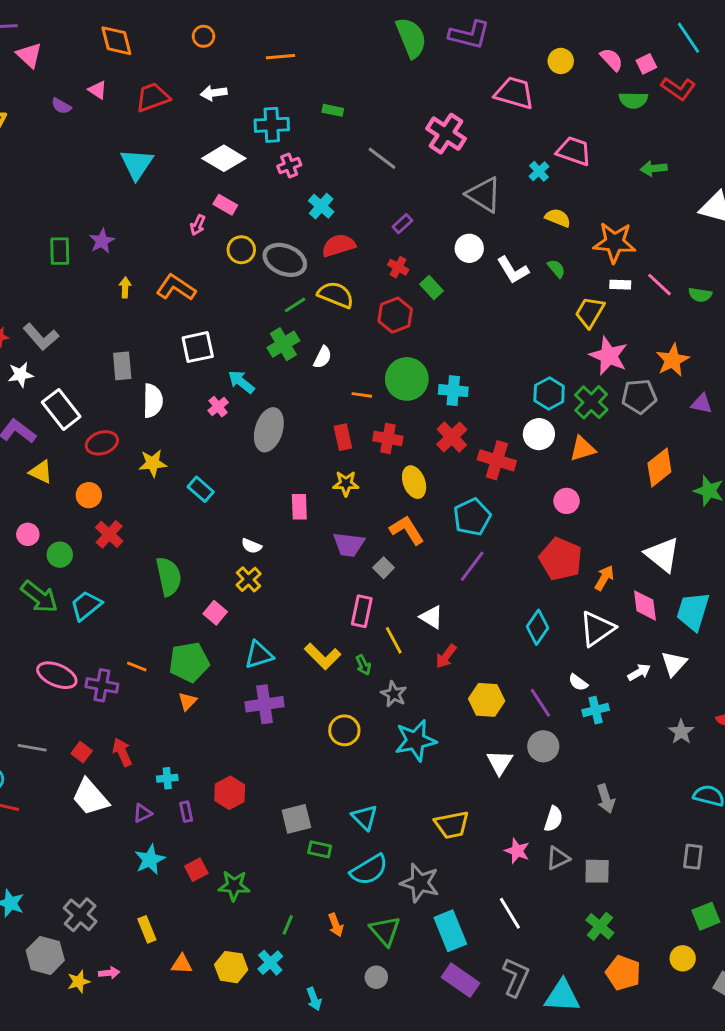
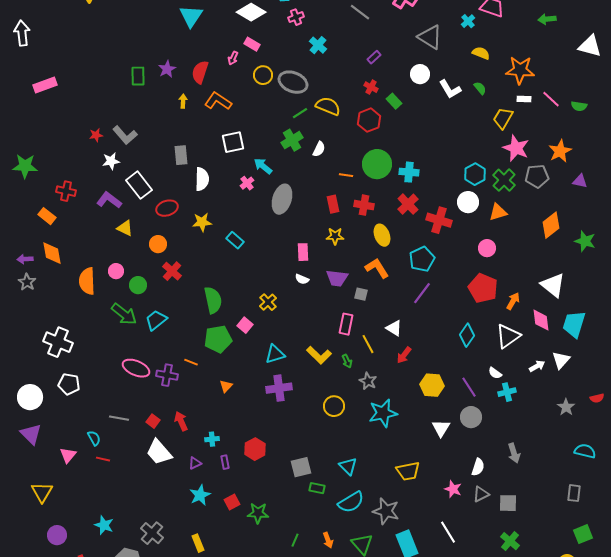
red semicircle: (339, 245) -> (200, 72), moved, turned -55
white semicircle: (251, 546) -> (302, 279), moved
gray square: (384, 568) -> (361, 294), turned -32
green pentagon: (189, 662) -> (218, 339), moved

